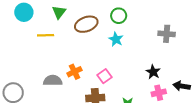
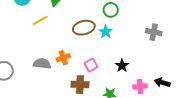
brown ellipse: (86, 24) -> (84, 28), moved
yellow line: (46, 35) -> (40, 21), turned -35
black star: (153, 72) -> (122, 66), moved

